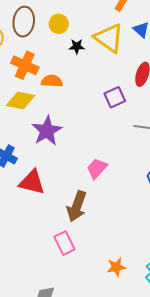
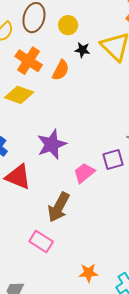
orange semicircle: (52, 81) -> (61, 70), moved, turned 105
purple square: (115, 97) -> (113, 159), moved
purple star: (47, 131) -> (52, 144), moved
pink rectangle: (64, 243) -> (41, 242), turned -40

